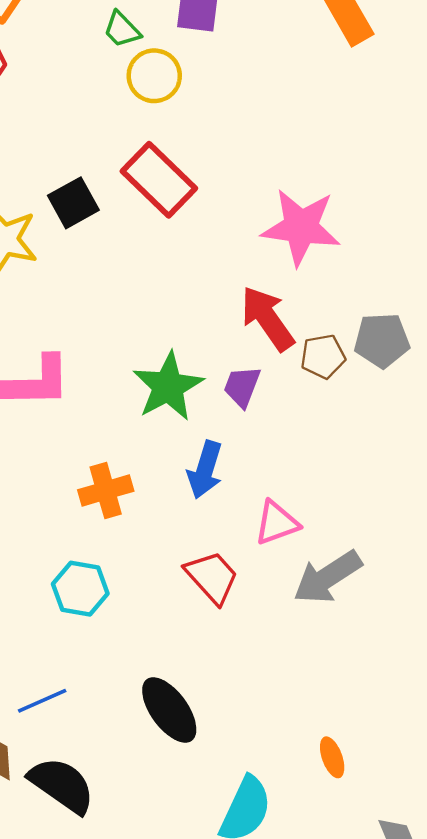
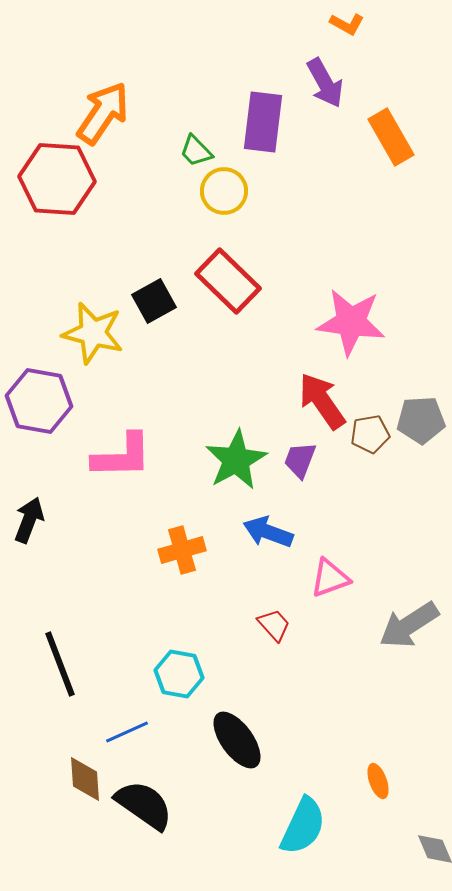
blue arrow: (205, 470) -> (268, 532), turned 93
red trapezoid: (212, 577) -> (274, 625), size x0.7
gray arrow: (328, 577) -> (409, 625), moved
cyan hexagon: (80, 589) -> (179, 674), moved

